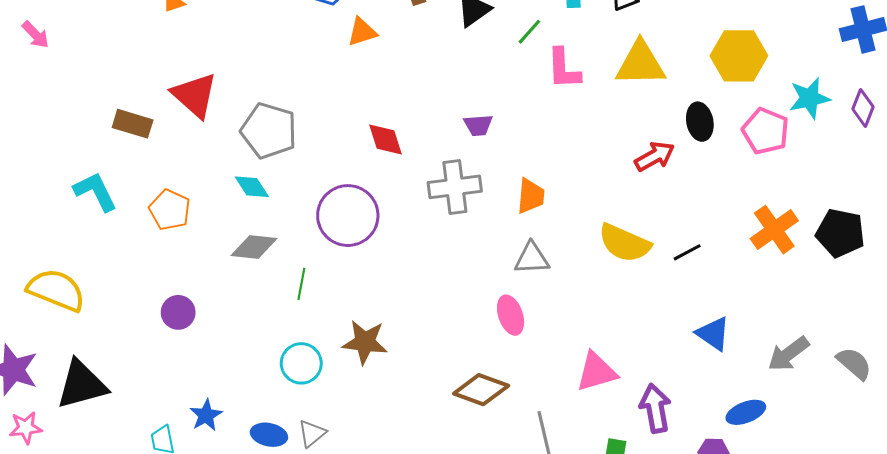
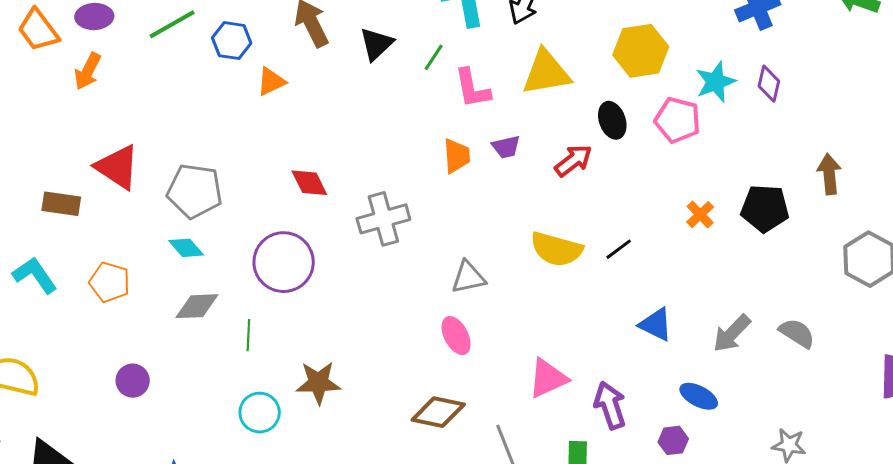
purple trapezoid: (478, 125) -> (506, 147), moved
orange trapezoid: (531, 196) -> (457, 156), moved
orange cross: (774, 230) -> (700, 215), size x0.6
blue ellipse: (746, 412) -> (699, 396), turned 57

